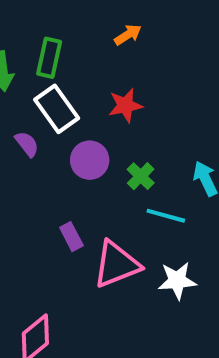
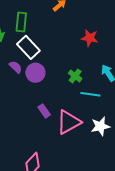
red star: (125, 105) -> (90, 38), moved, turned 30
purple circle: (90, 160) -> (35, 73), moved

